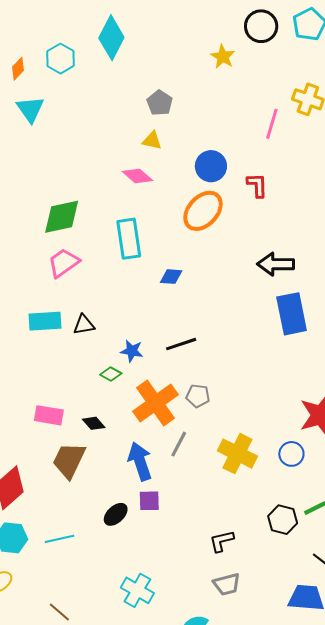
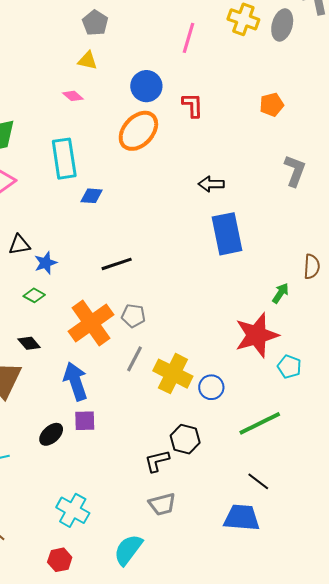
pink line: (272, 124) -> (189, 38), moved
pink diamond: (137, 176) -> (73, 96), size x0.7
black arrow: (276, 264) -> (211, 184), size x0.7
blue diamond: (171, 277) -> (92, 196), moved
blue star: (132, 351) -> (46, 263), moved, turned -30
green diamond: (111, 374) -> (34, 295), moved
gray line: (179, 444) -> (134, 359), moved
blue circle: (291, 454) -> (211, 387), moved
black hexagon: (283, 520) -> (185, 439), moved

